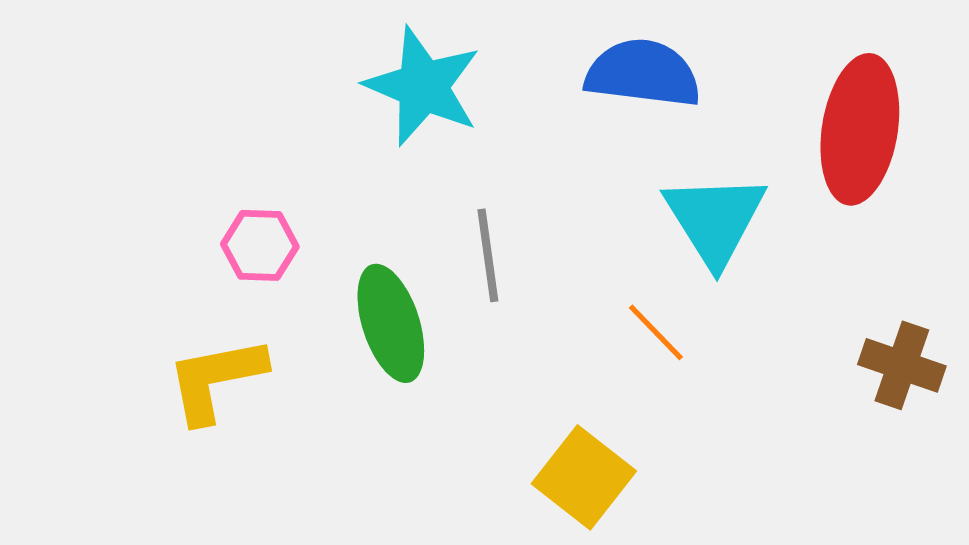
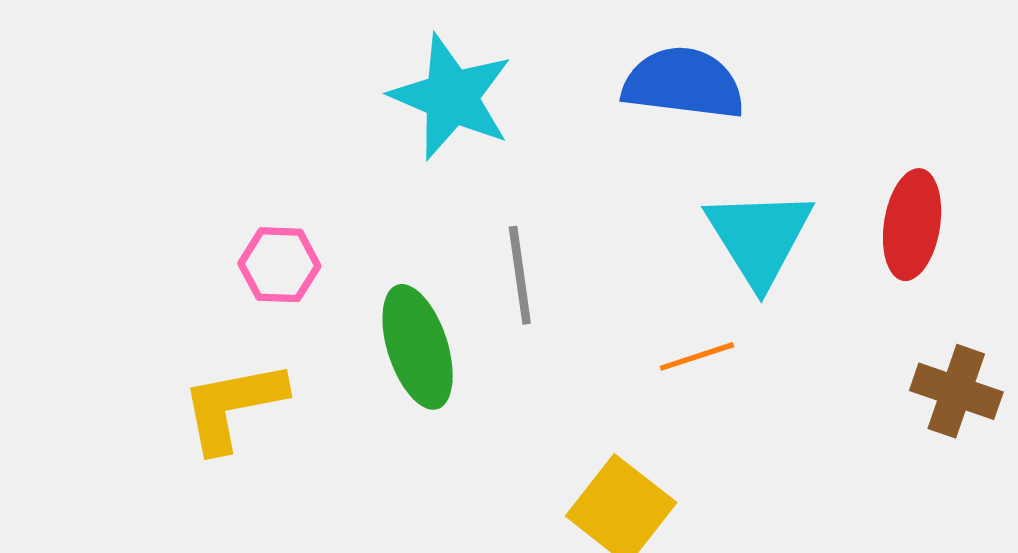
red ellipse: (860, 129) -> (912, 225), moved, size x0.7
orange line: (656, 332) -> (697, 356), turned -64

